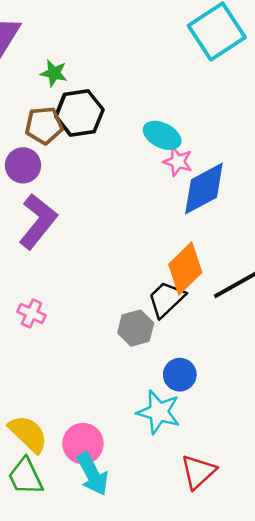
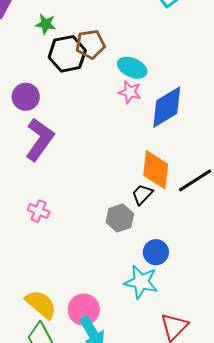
brown pentagon: (44, 125) -> (90, 44), moved
pink star: (178, 162) -> (130, 92), moved
orange diamond: (185, 268) -> (156, 170), turned -36
black trapezoid: (166, 299) -> (142, 194), size x0.7

